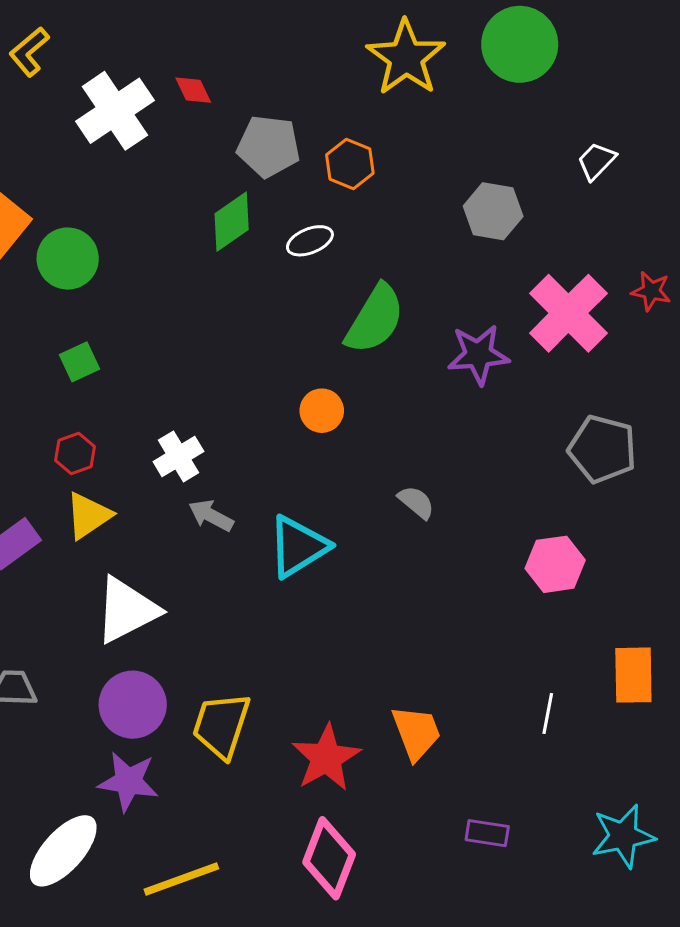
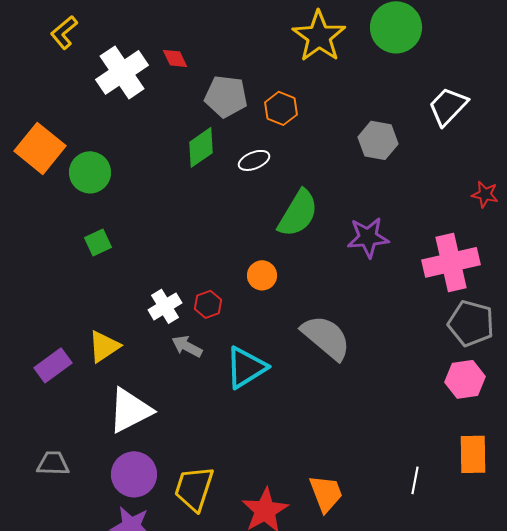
white trapezoid: (597, 161) -> (448, 106), size x1.5
pink cross: (568, 313) -> (451, 262), moved, turned 32
gray pentagon: (602, 449) -> (471, 323), moved
red hexagon: (75, 453) -> (208, 304), moved
gray semicircle: (416, 502) -> (326, 337), size x2.0
pink hexagon: (555, 564) -> (465, 379), moved

